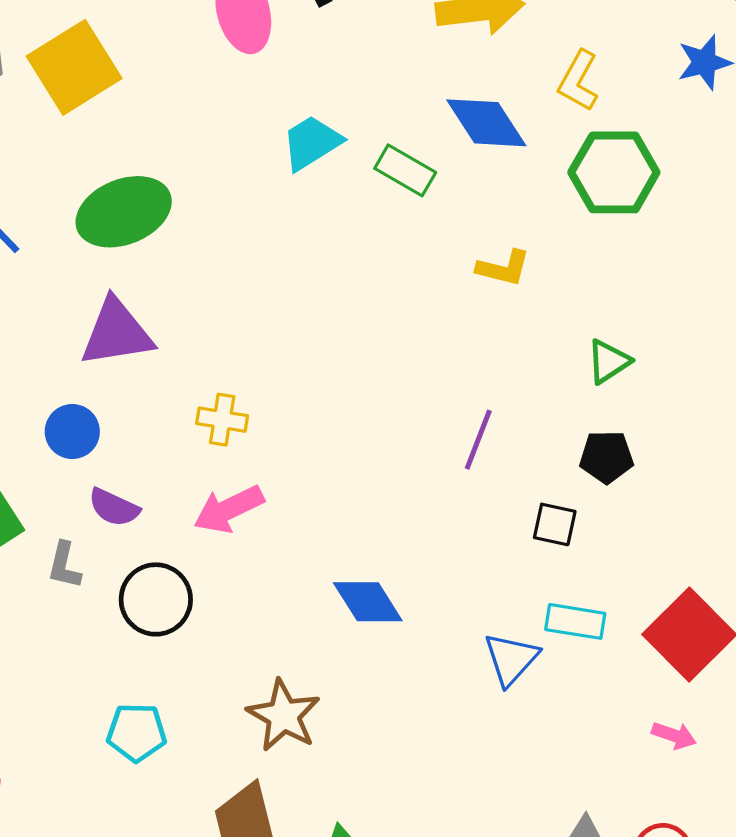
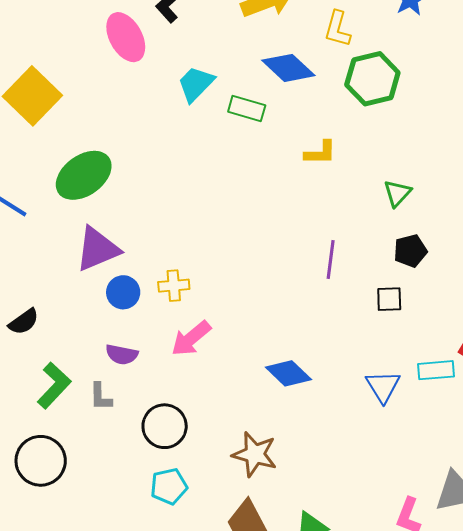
cyan trapezoid: (312, 143) -> (196, 84), moved
blue circle: (72, 432) -> (123, 292), moved
black circle: (156, 599) -> (165, 426), moved
cyan rectangle: (575, 621) -> (436, 370), moved

